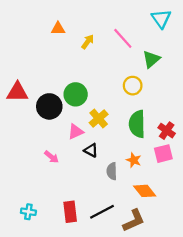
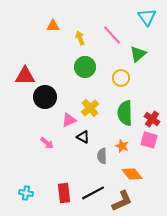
yellow arrow: (88, 42) -> (80, 38), turned -56
red triangle: (17, 92) -> (25, 76), moved
green circle: (76, 94) -> (85, 67), moved
pink square: (163, 154) -> (149, 140), turned 30

